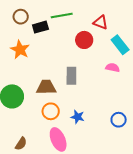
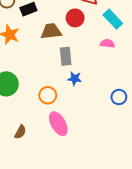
brown trapezoid: (46, 87) -> (51, 31), moved
blue star: (78, 117) -> (75, 79), moved

